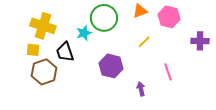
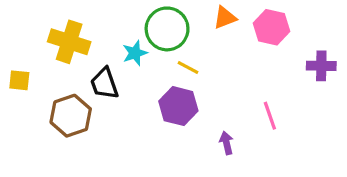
yellow line: (144, 42) -> (188, 67), moved, turned 72
yellow square: (33, 50) -> (19, 80), moved

